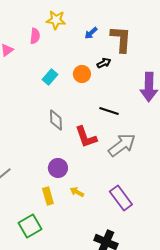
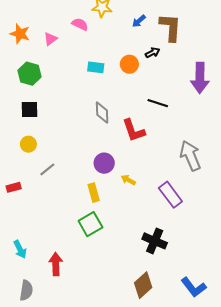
pink semicircle: (35, 36) -> (80, 24), turned -70
cyan rectangle: (50, 77) -> (96, 67), turned 56
gray arrow: (122, 145) -> (190, 156), moved, turned -76
yellow arrow: (77, 192) -> (128, 180), moved
green square: (30, 226) -> (90, 224), moved

